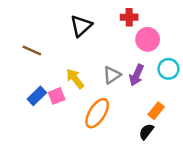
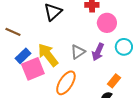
yellow arrow: (75, 79) -> (48, 55), size x1.4
blue rectangle: (37, 96) -> (23, 56), moved
pink square: (57, 96) -> (33, 69), size x1.6

